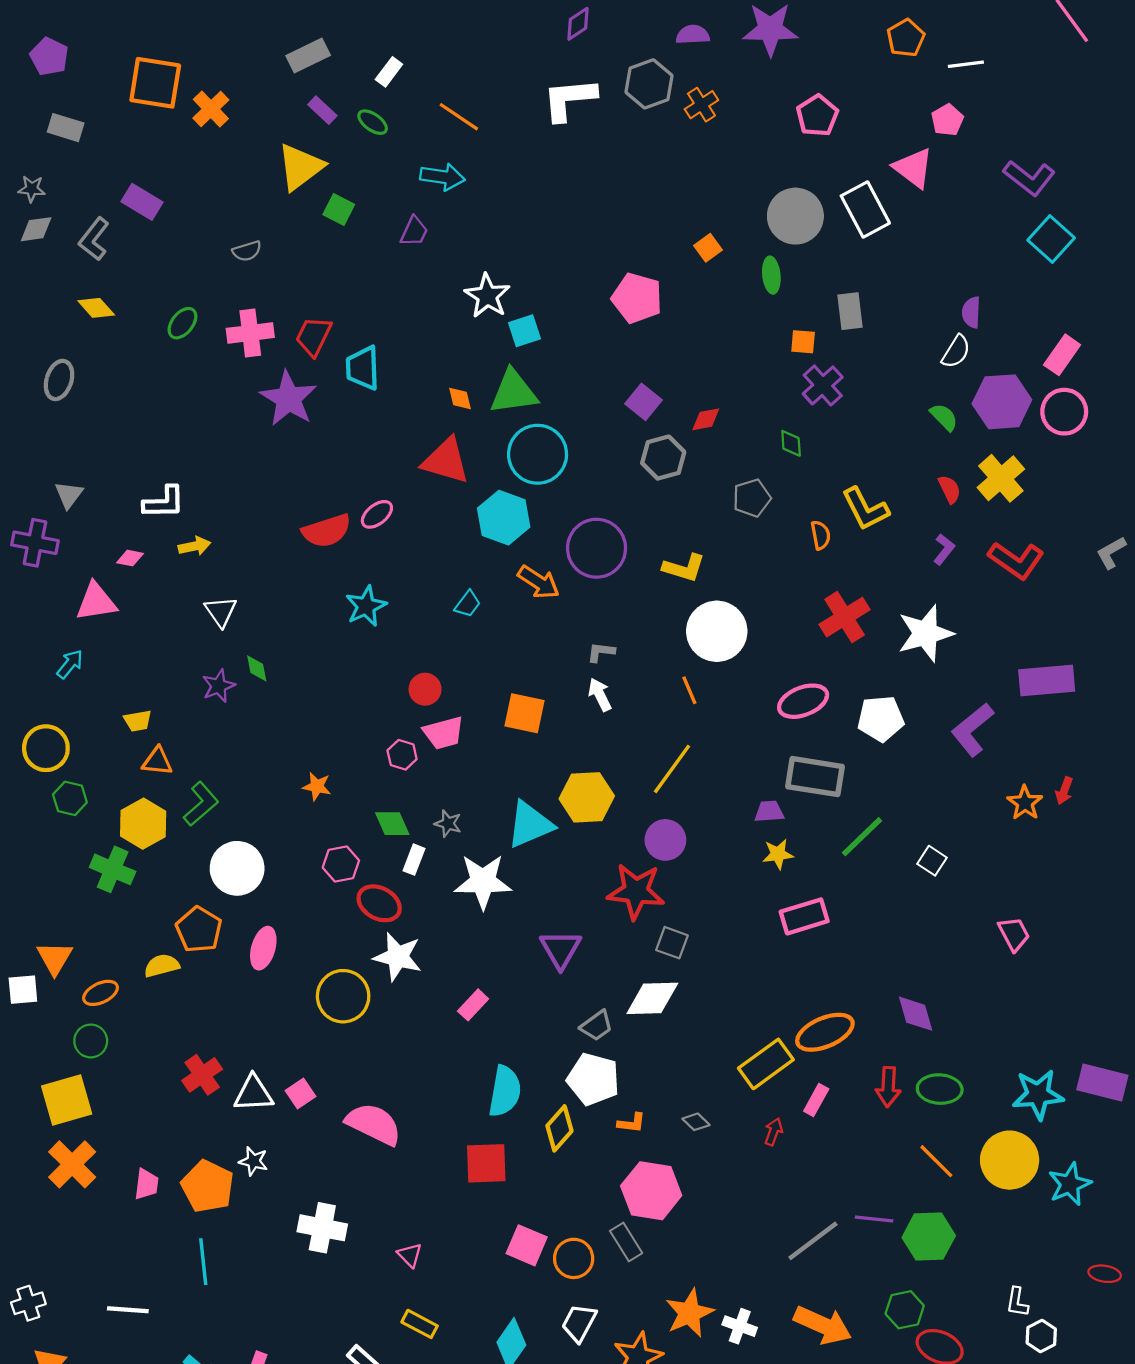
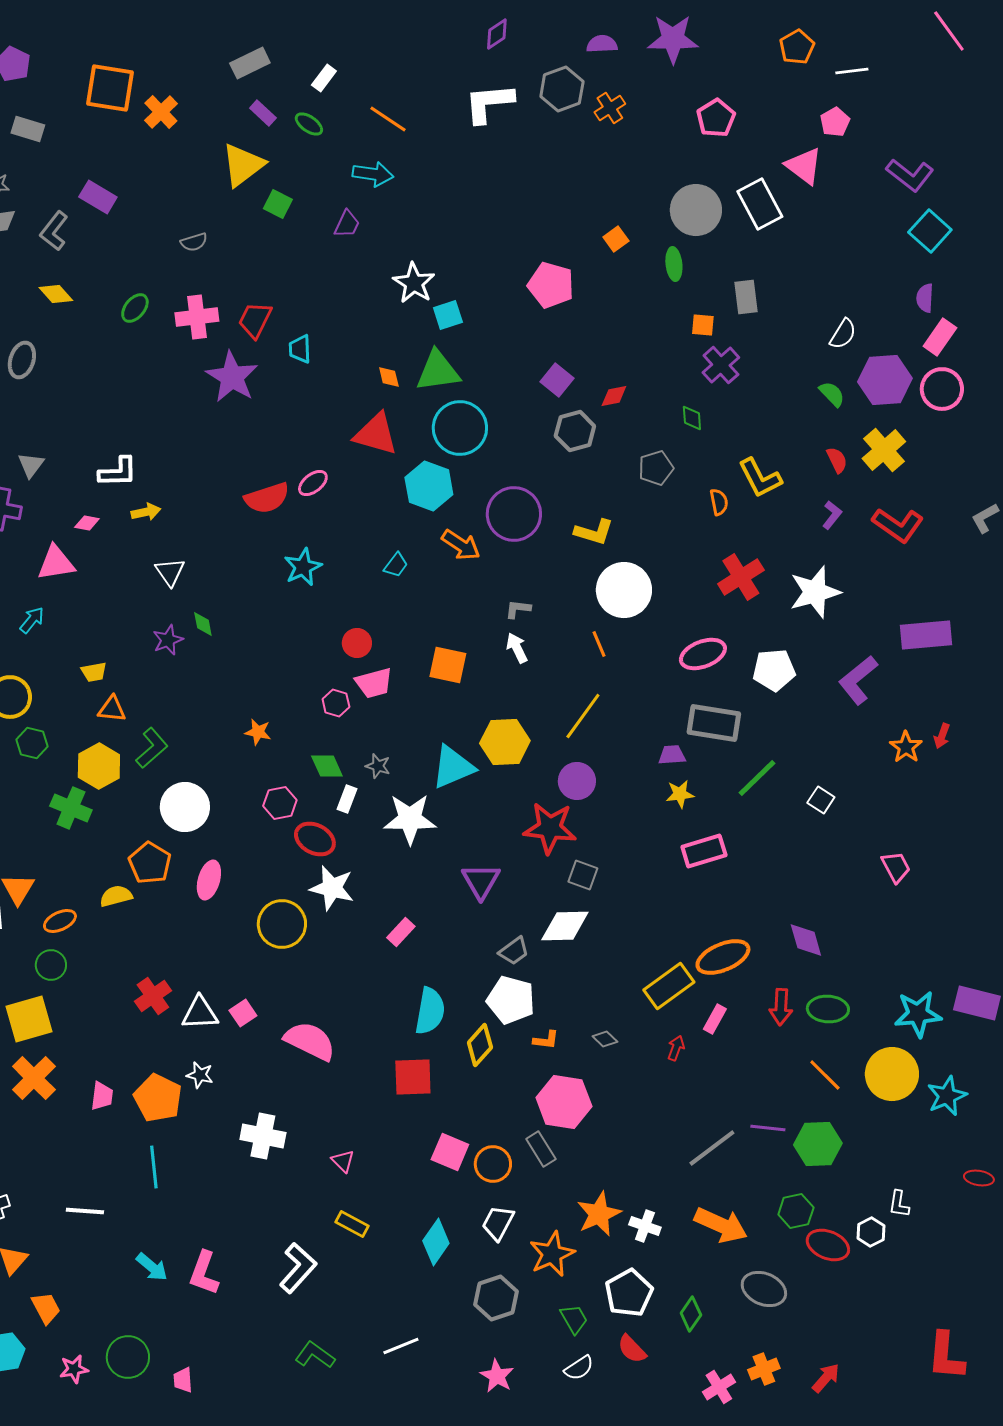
purple semicircle: (971, 312) -> (925, 298), moved
cyan trapezoid: (363, 368) -> (300, 349), size x0.7
white hexagon: (1041, 1336) -> (871, 1232), moved

